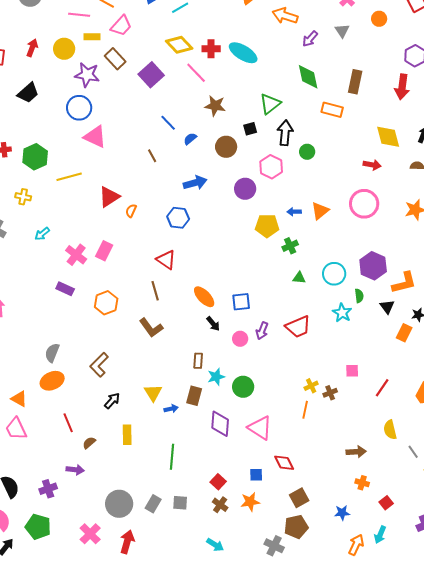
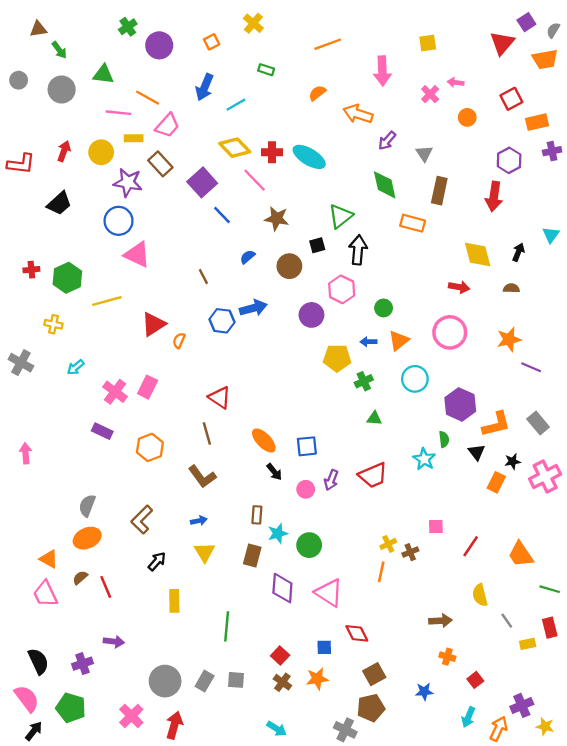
gray triangle: (342, 31) -> (424, 153), moved
blue line: (168, 123) -> (222, 215), moved
green circle: (307, 152) -> (384, 308), moved
blue hexagon: (178, 218) -> (222, 321), moved
cyan circle: (334, 274) -> (415, 379), moved
blue arrow: (171, 409) -> (199, 521), moved
brown semicircle: (89, 443) -> (80, 578), moved
orange arrow: (356, 545) -> (499, 729), moved

